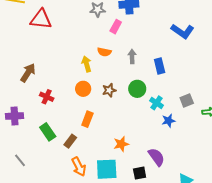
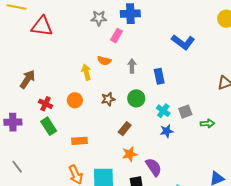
orange circle: (83, 89) -> (75, 100), moved
cyan cross: (156, 103) -> (163, 111), moved
orange rectangle: (87, 119) -> (79, 141), moved, turned 63
green rectangle: (48, 132) -> (49, 126), moved
brown rectangle: (70, 141) -> (125, 129), moved
orange star: (121, 144) -> (130, 154), moved

